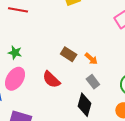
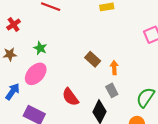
orange arrow: (91, 59) -> (114, 68), turned -144
red semicircle: (51, 80) -> (70, 97), moved

